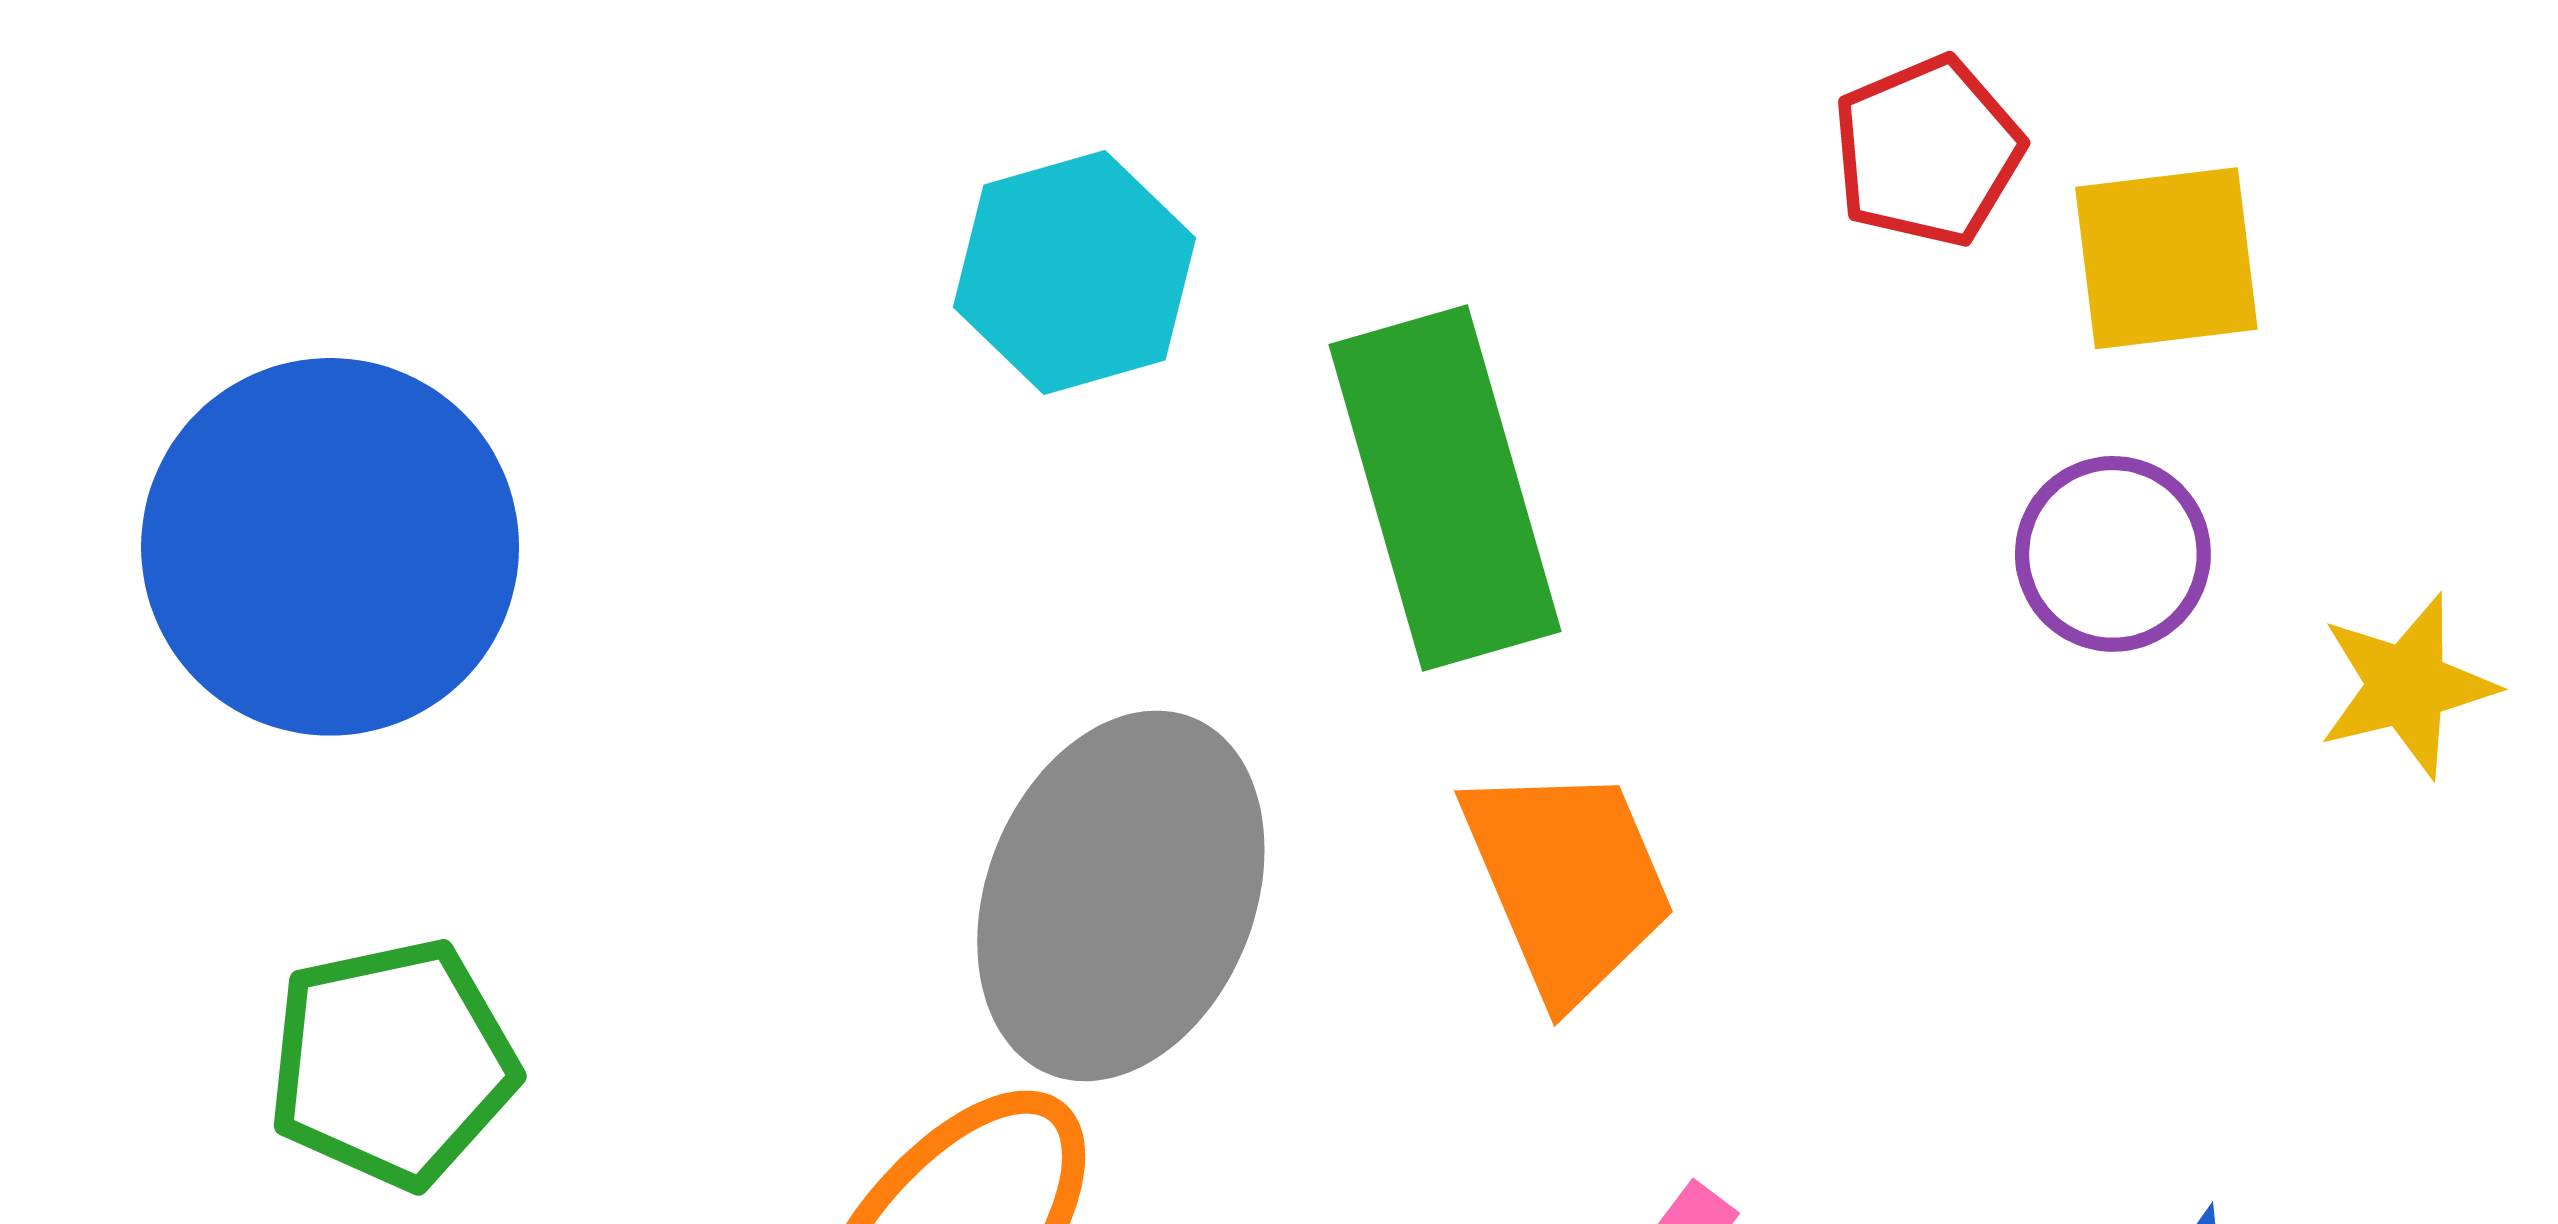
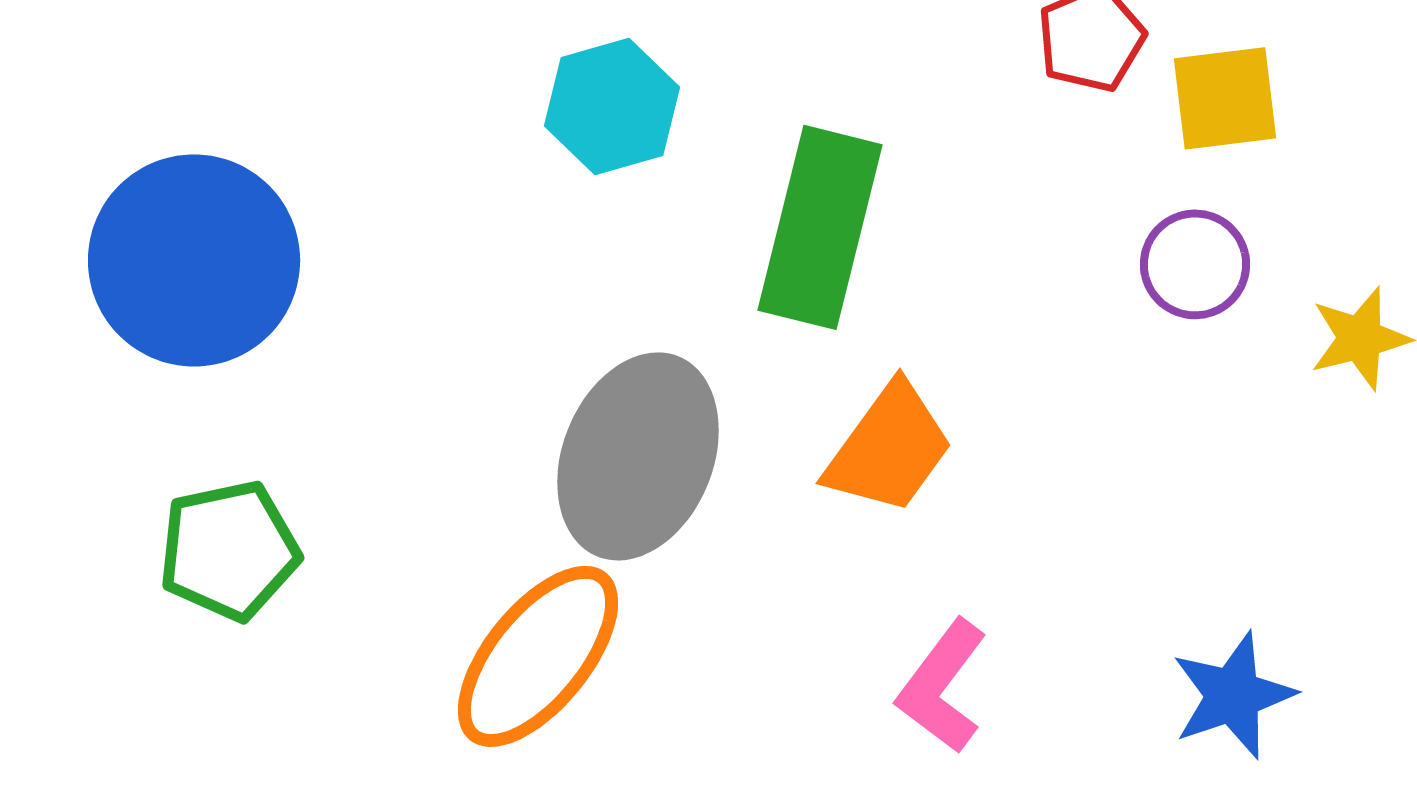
green rectangle: (1445, 488) -> (820, 227), turned 30
orange trapezoid: (1568, 882) -> (889, 448), turned 59

